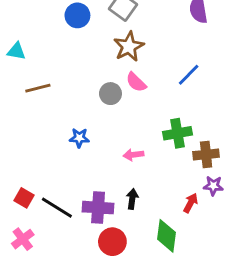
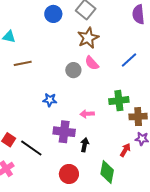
purple cross: (98, 208) -> (64, 132), moved

